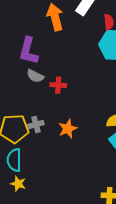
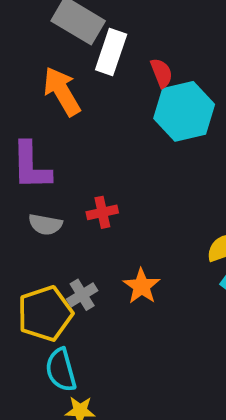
gray semicircle: (35, 76) -> (45, 224), moved

